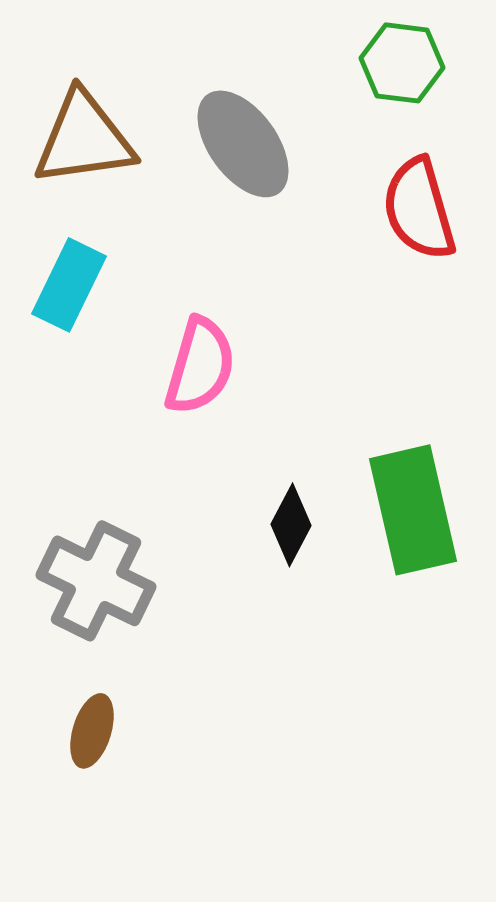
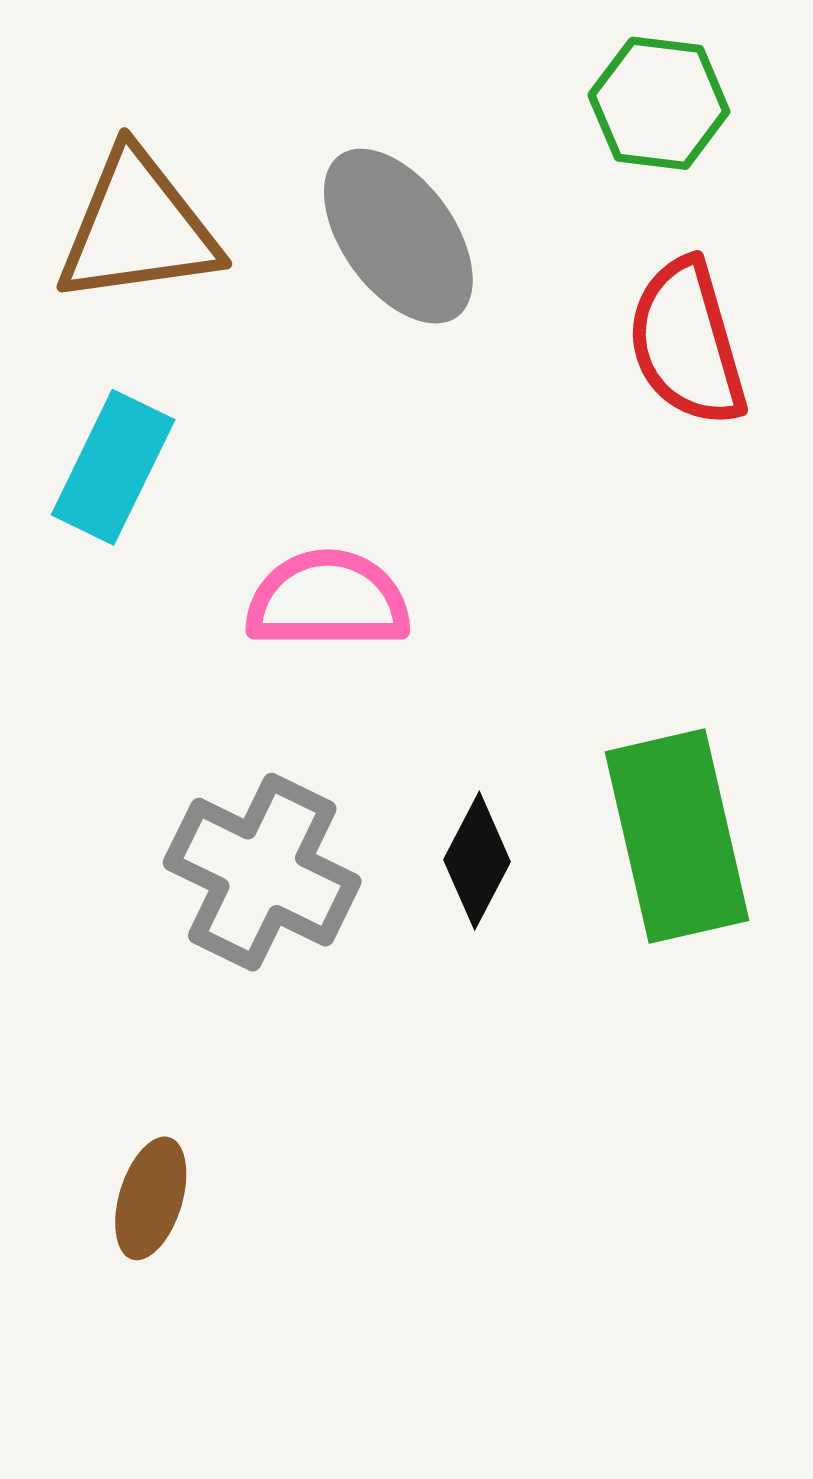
pink semicircle: (200, 366) -> (328, 600), turned -106
gray cross: (96, 581) -> (262, 872), moved

